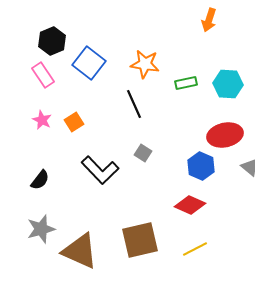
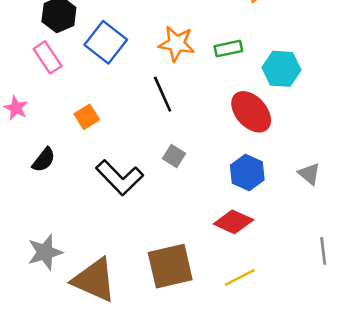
green rectangle: (186, 83) -> (228, 49), moved
pink star: (42, 120) -> (16, 108), moved
red ellipse: (225, 135) -> (251, 112), moved, turned 60
black semicircle: (40, 180) -> (44, 160), moved

